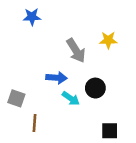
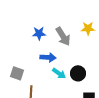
blue star: (32, 17) -> (39, 33), moved
black circle: (95, 88) -> (78, 73), moved

